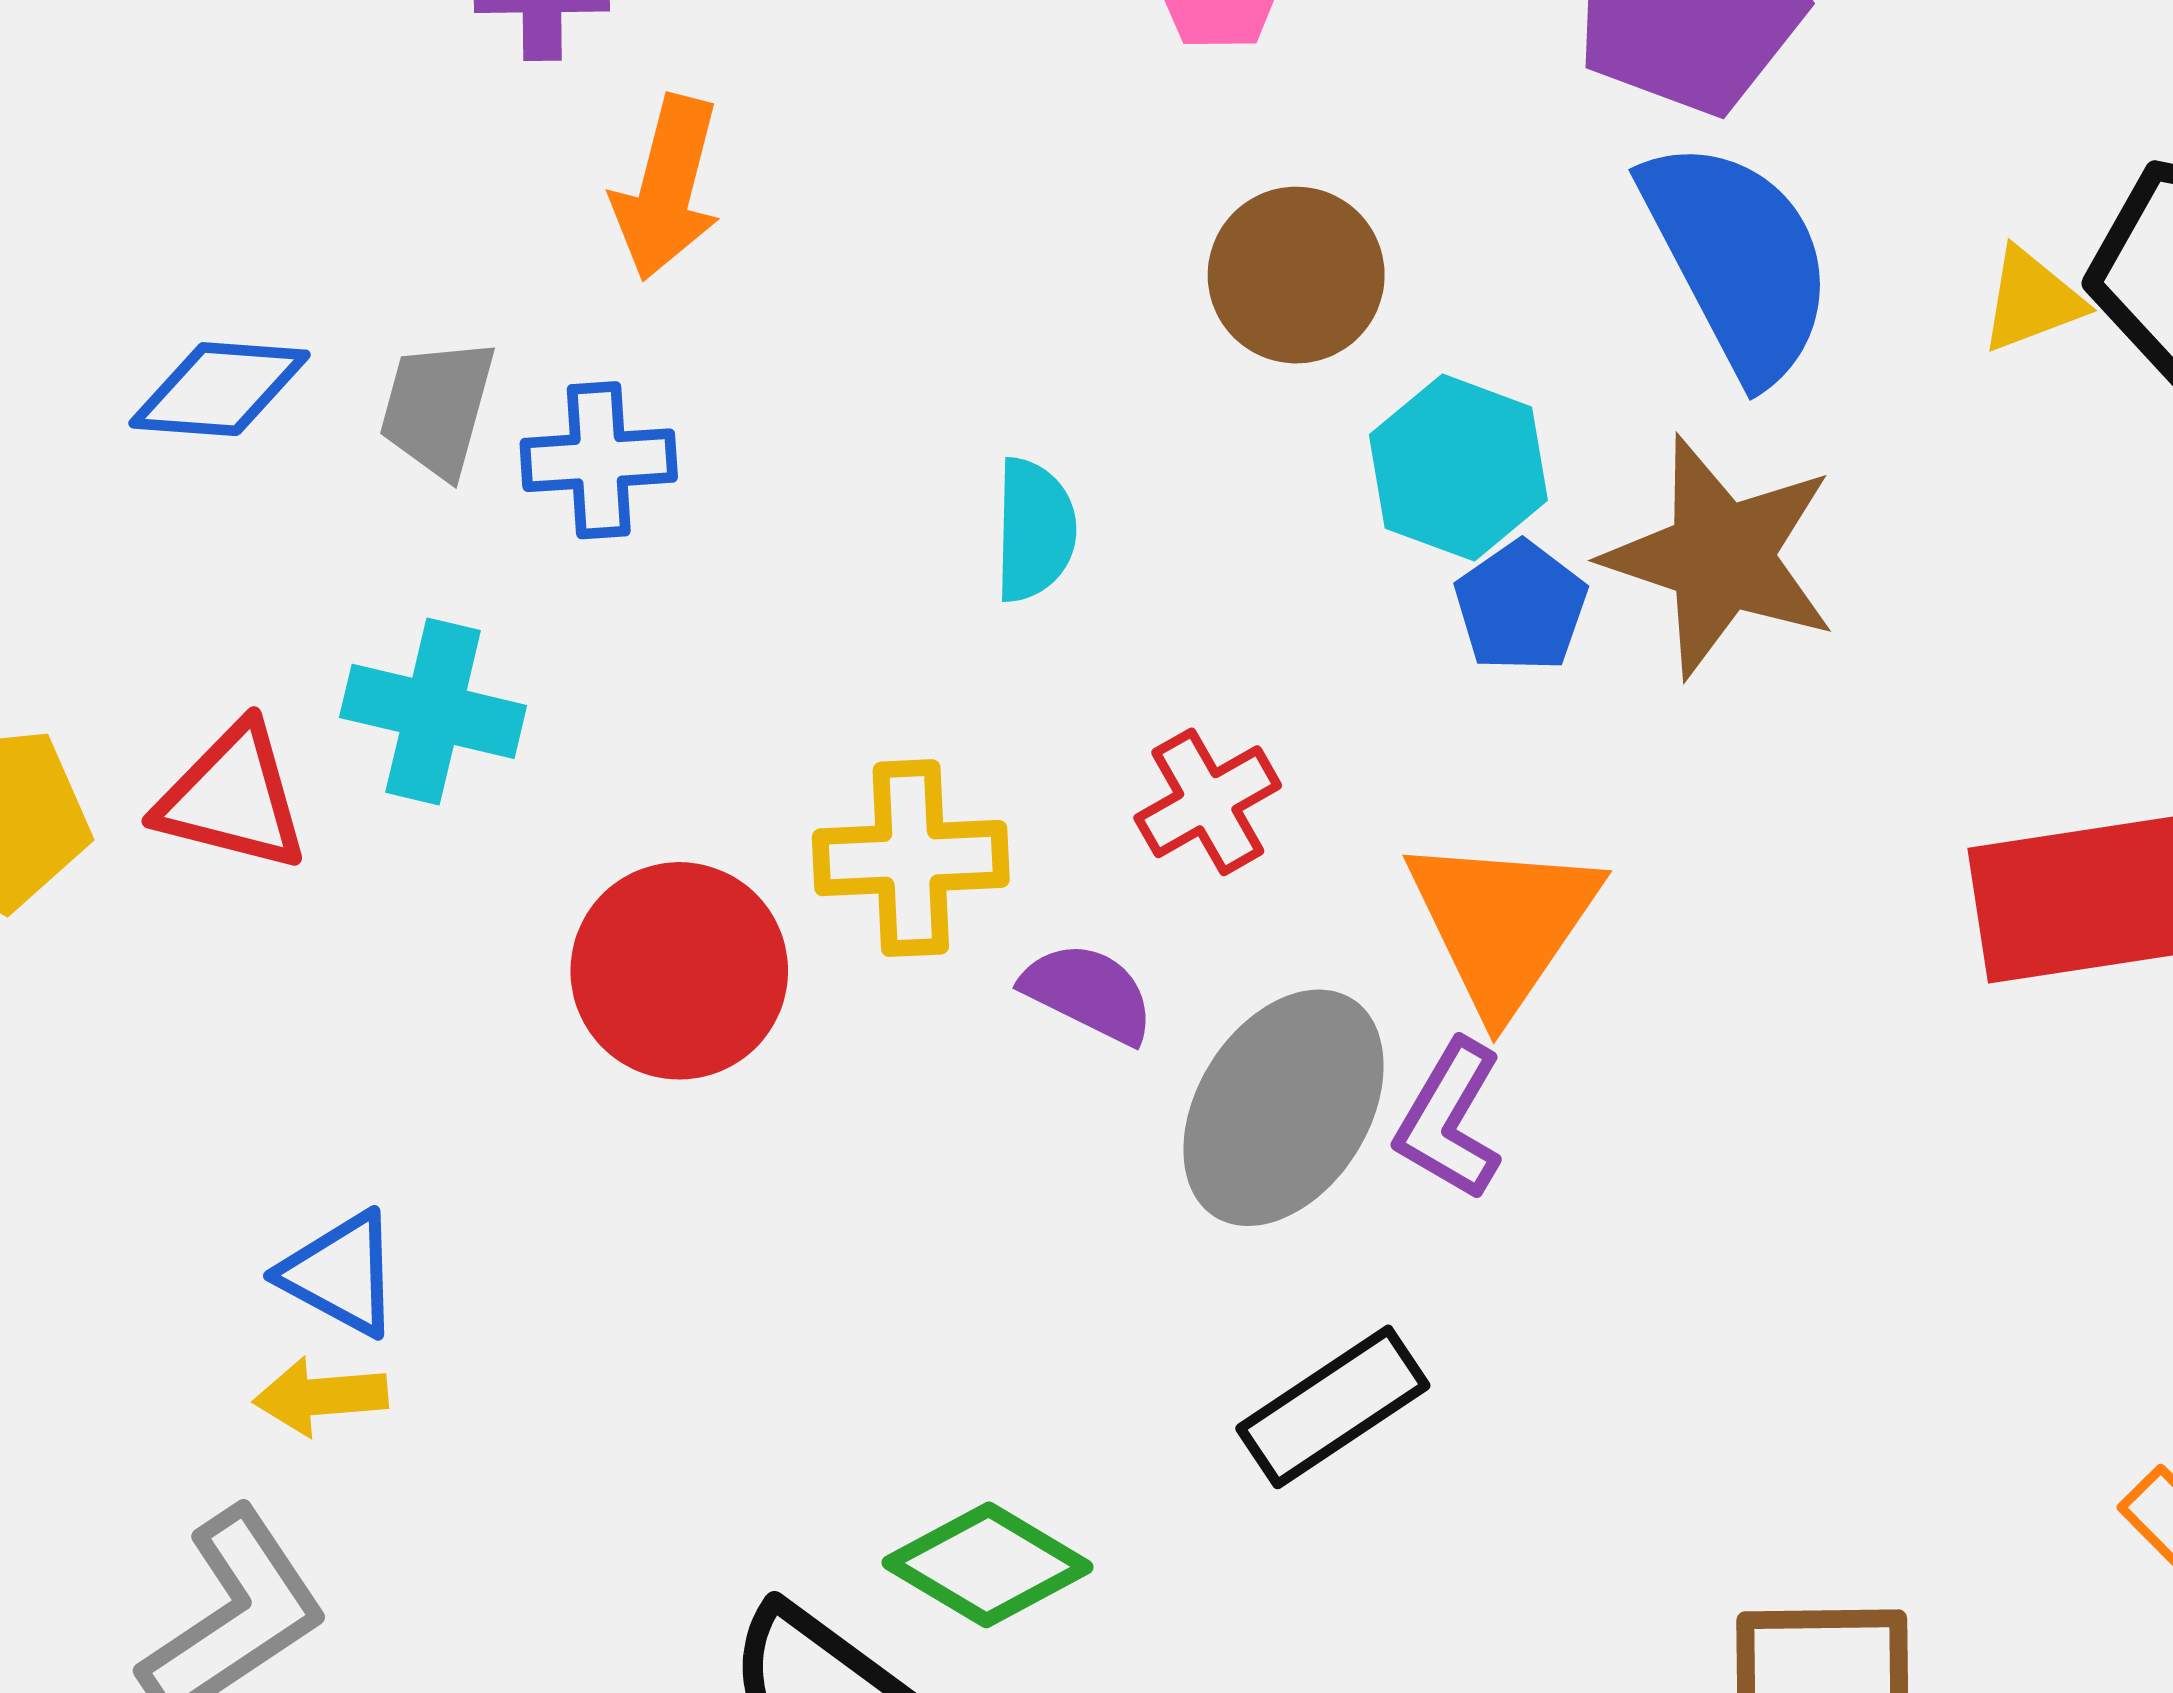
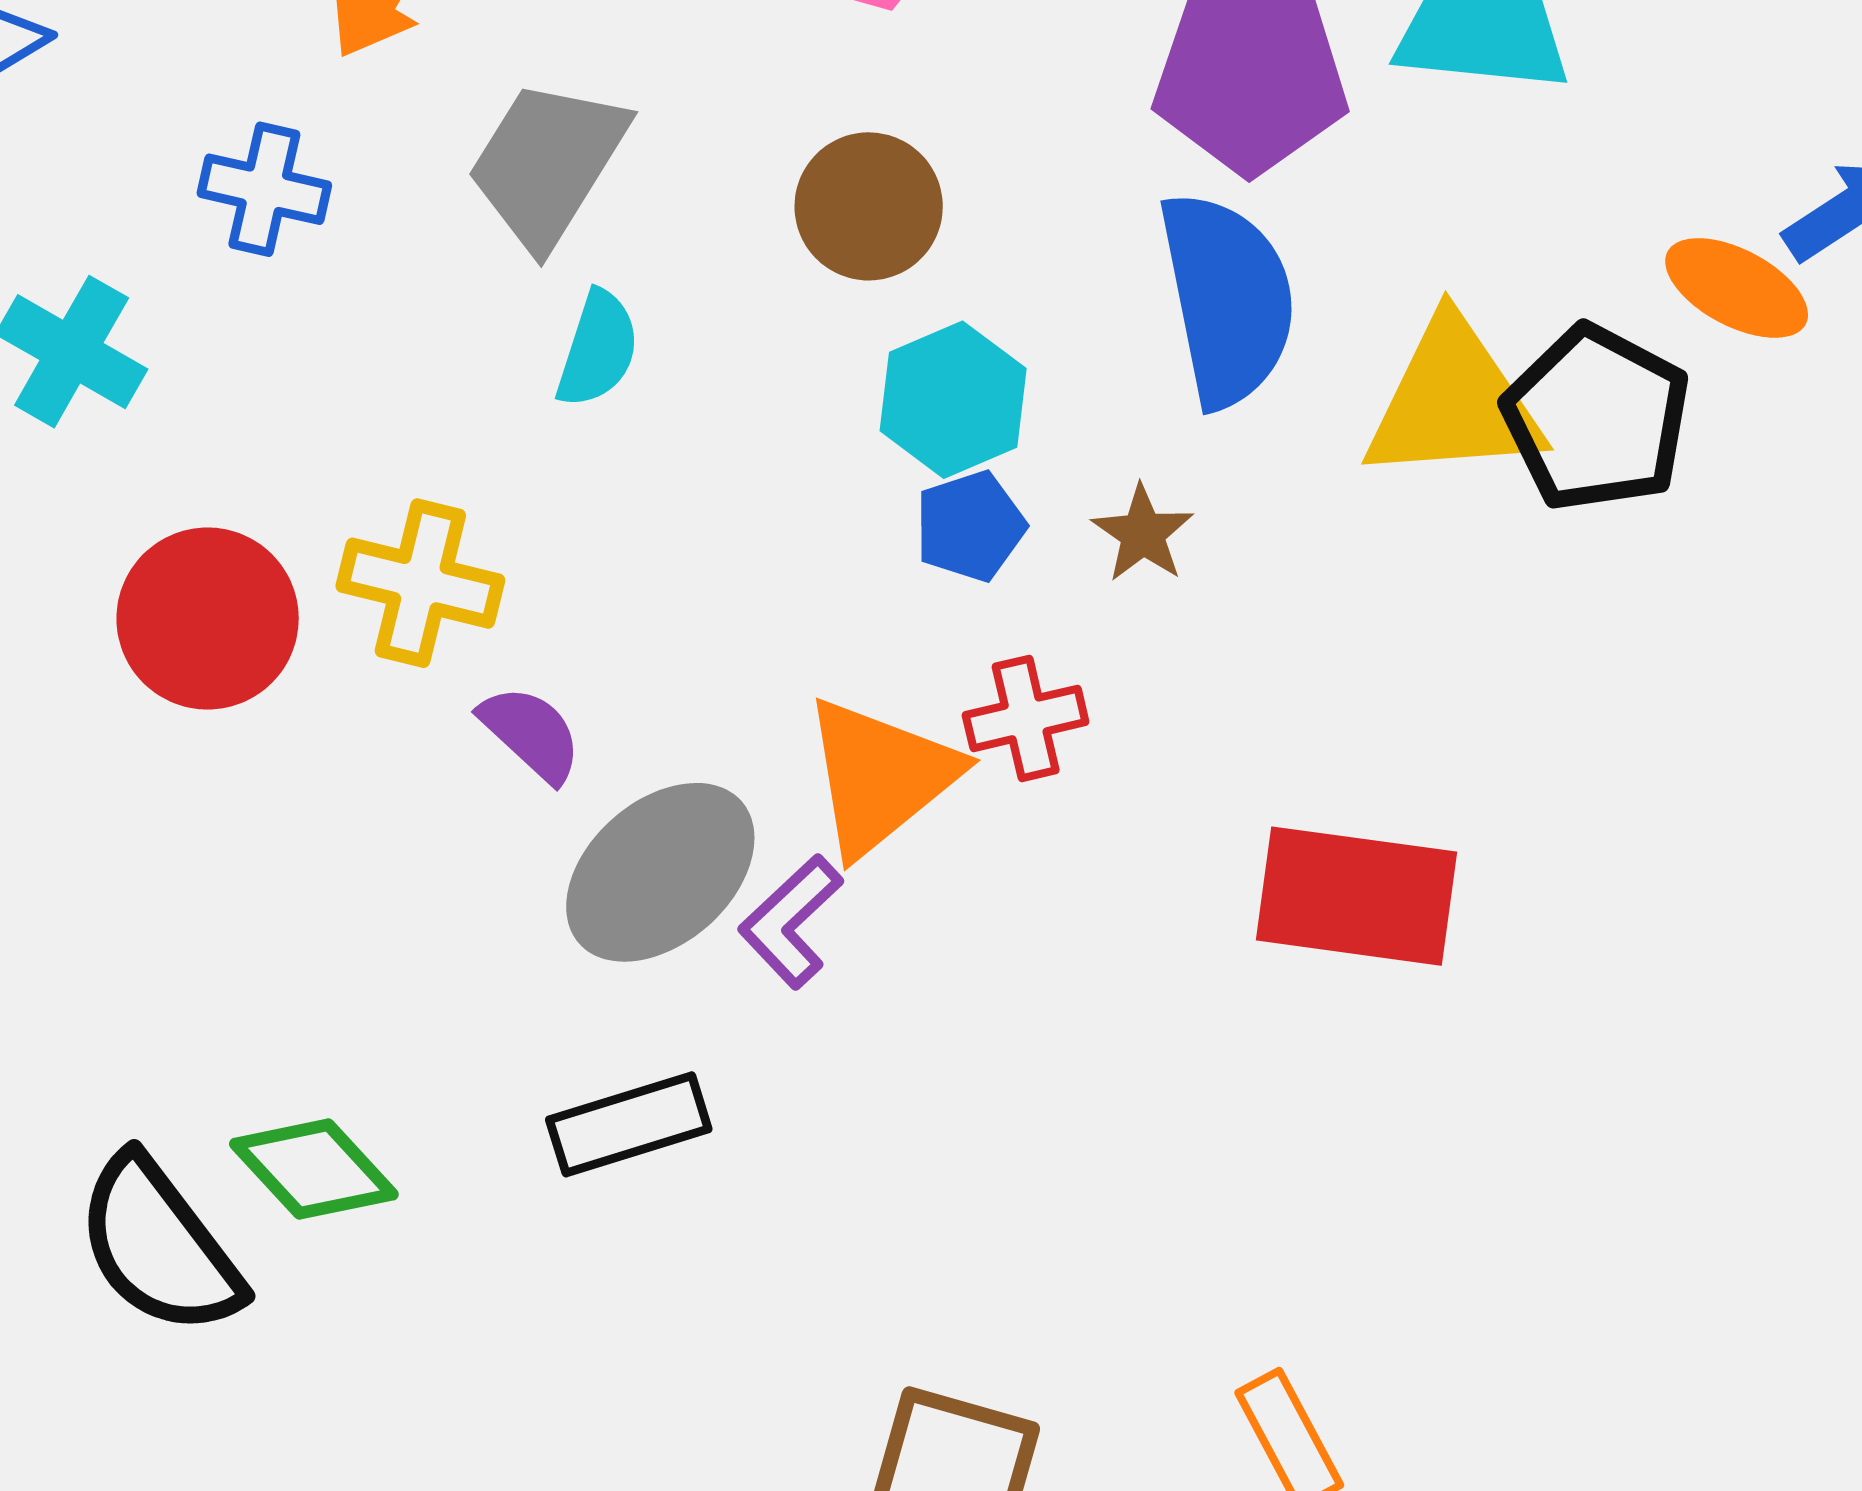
yellow triangle: (2032, 300) -> (1454, 402), size x2.0
gray trapezoid: (437, 408) -> (547, 163), moved, size x1.5
brown star: (1721, 557) -> (1143, 534), size x0.5
red cross: (1208, 802) -> (1026, 718), moved

